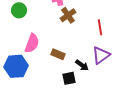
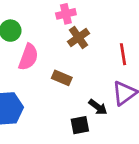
pink semicircle: (32, 43) -> (28, 57), moved
brown rectangle: (58, 54) -> (62, 78), moved

